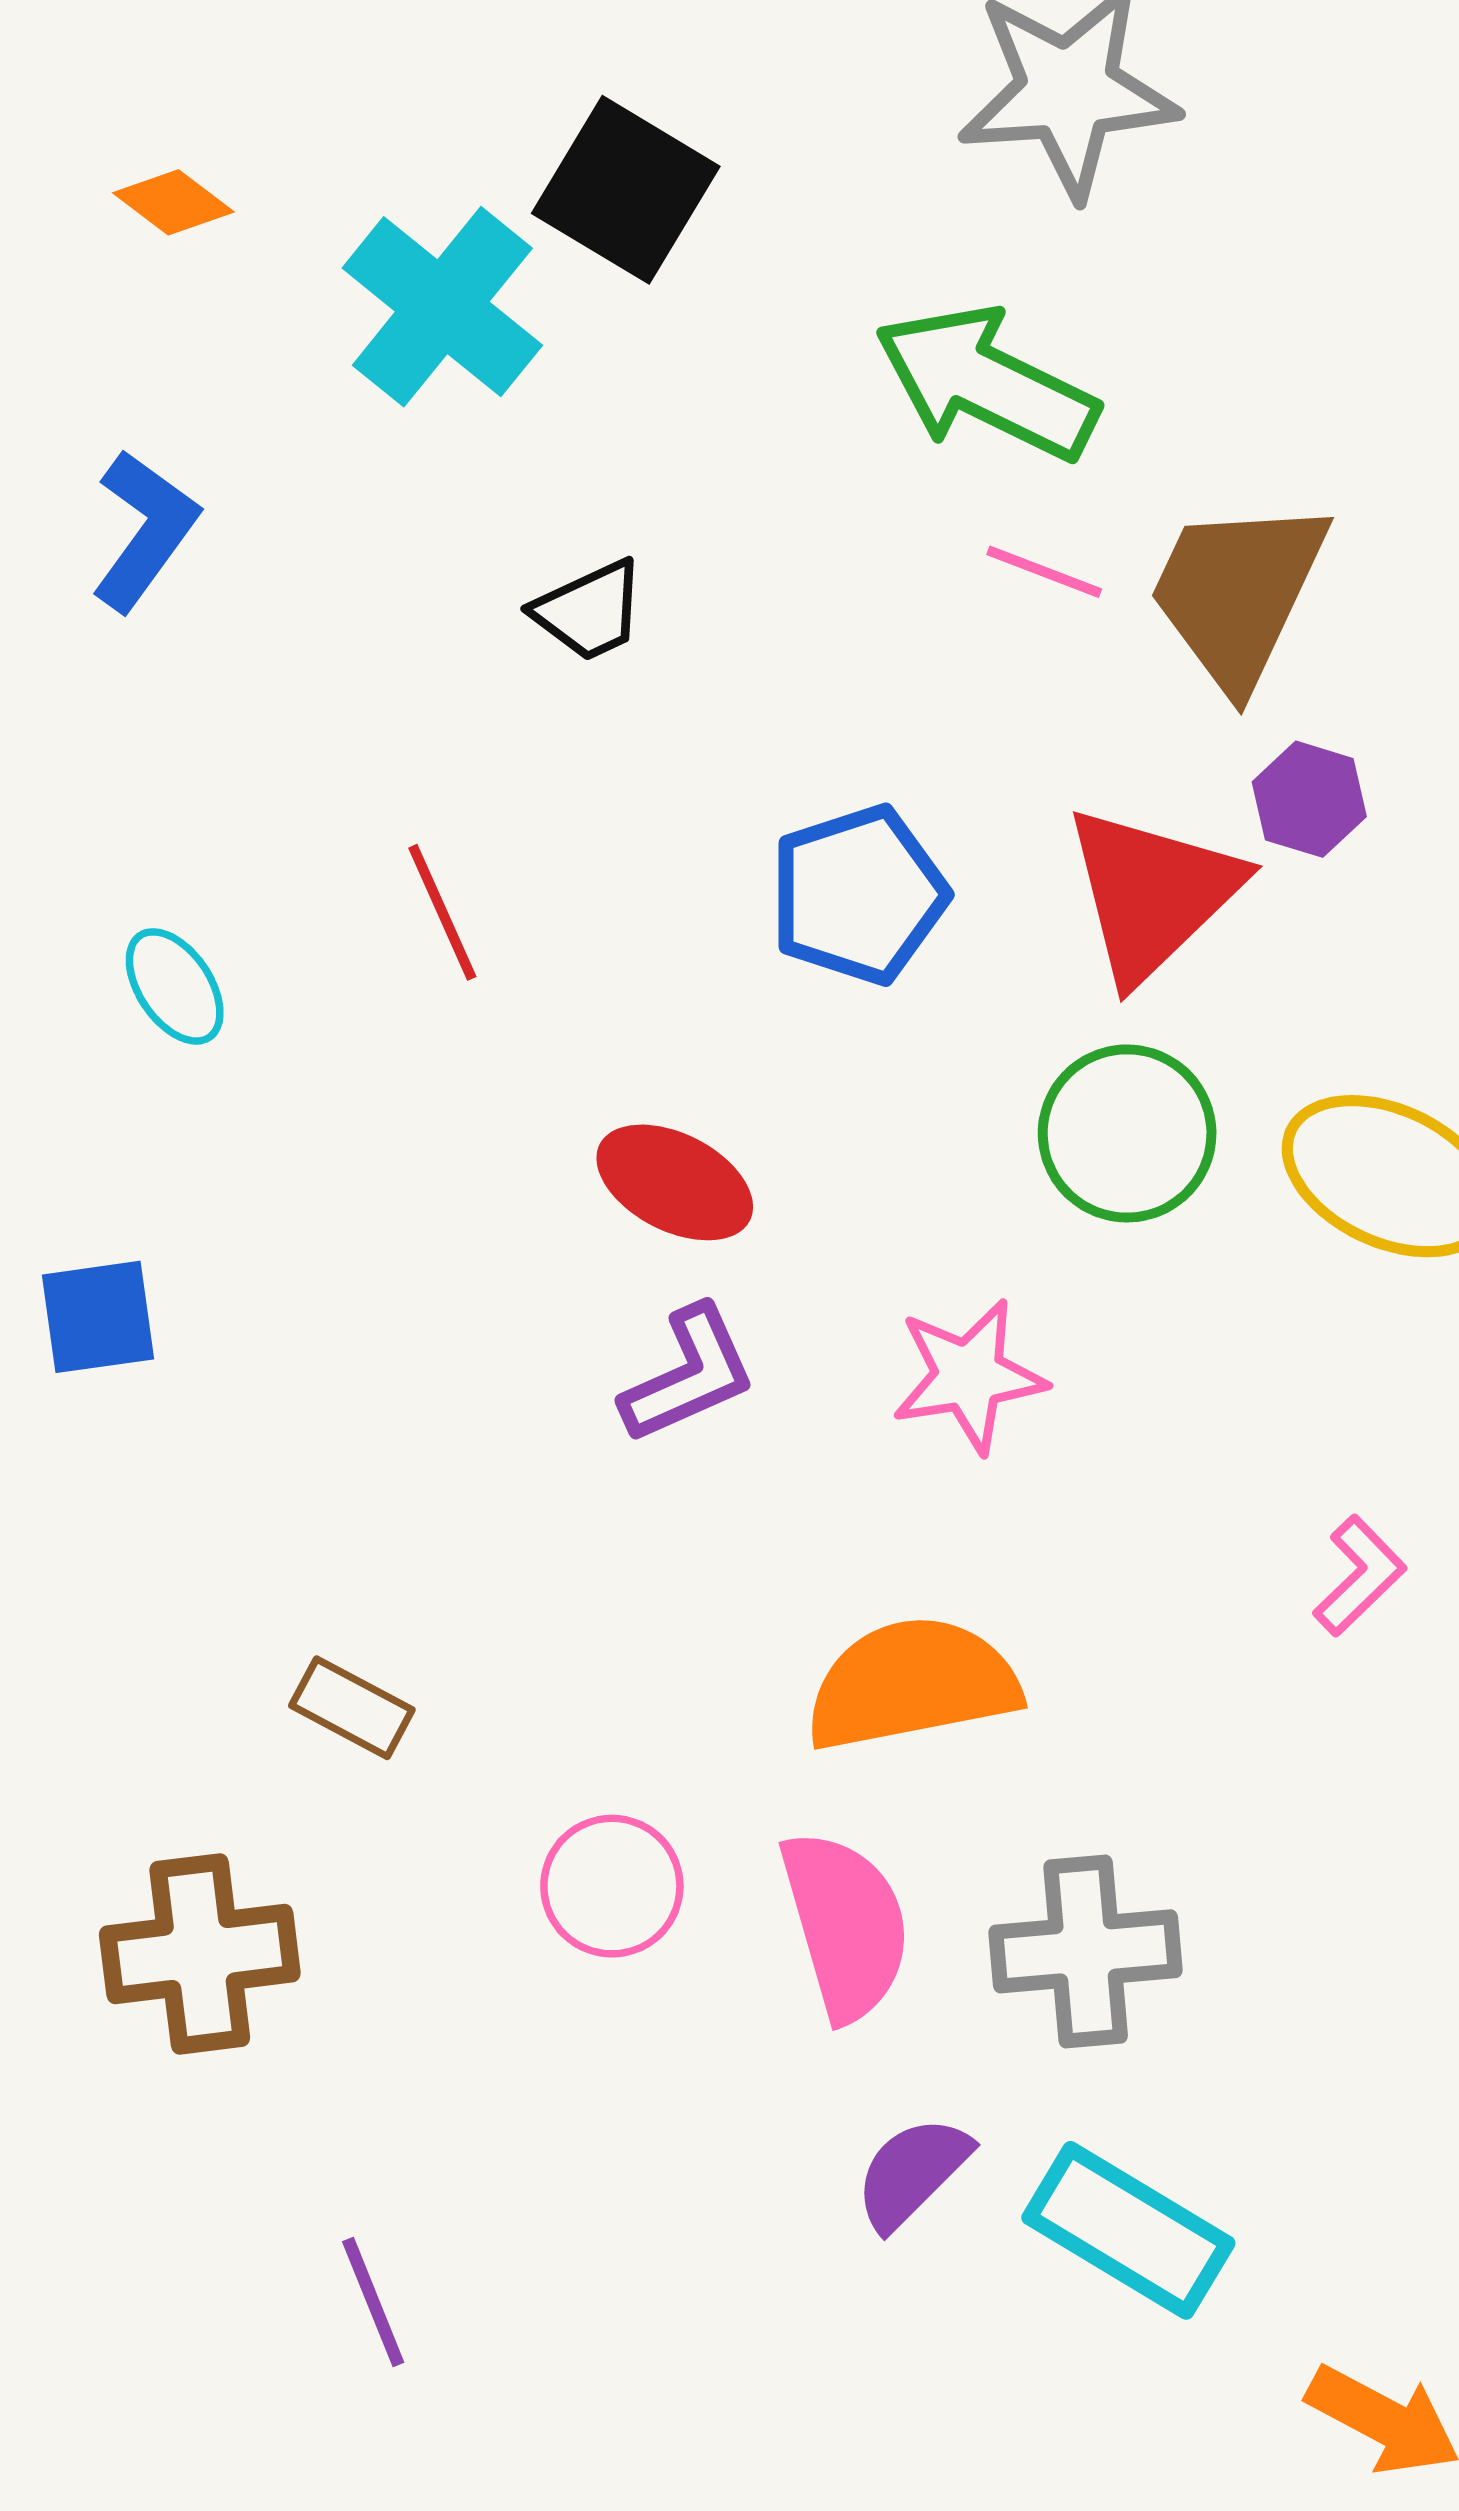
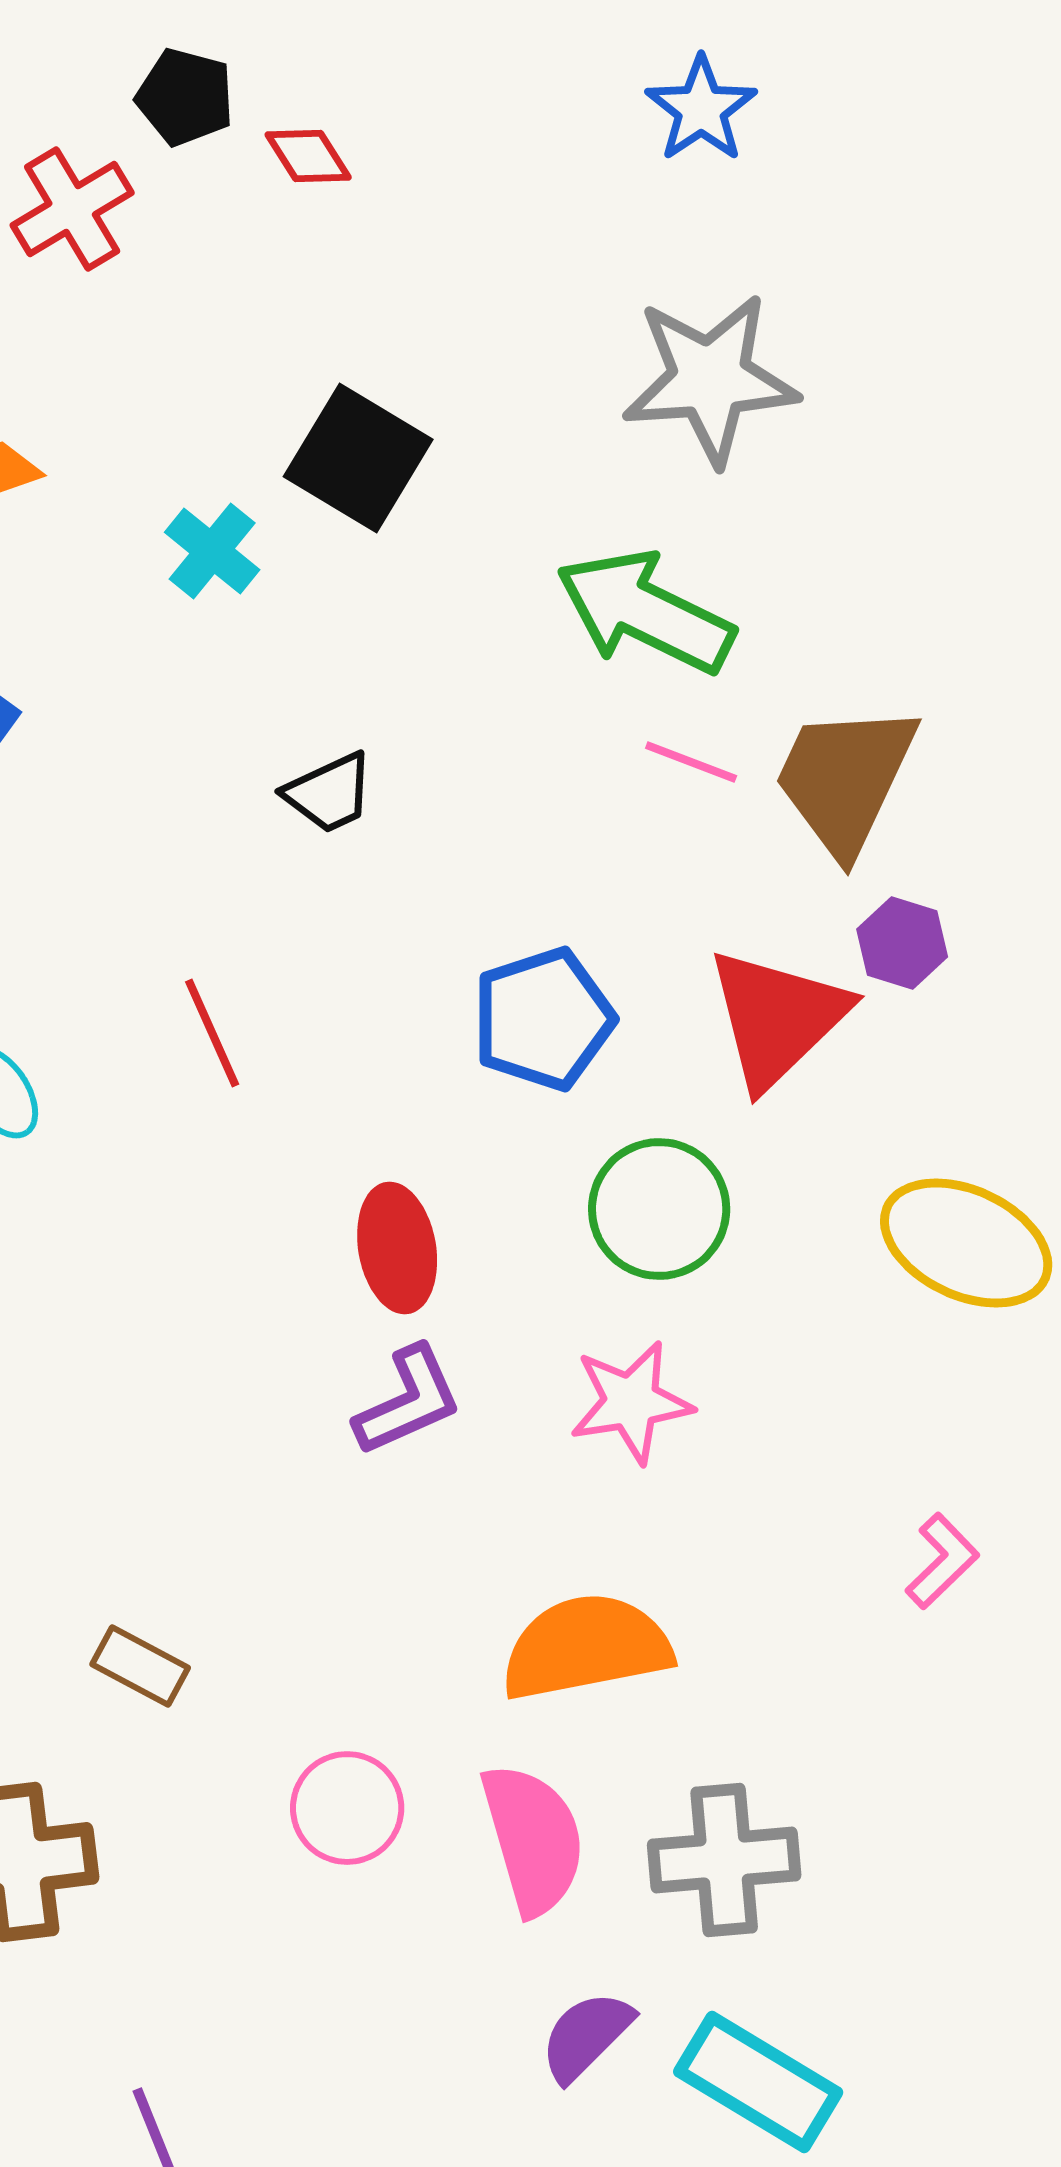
cyan cross: (442, 307) -> (212, 551), size x0.6
green circle: (1127, 1133) -> (659, 1209), moved
red ellipse: (675, 1182) -> (397, 1248), turned 53

